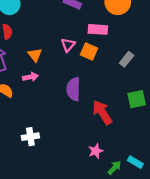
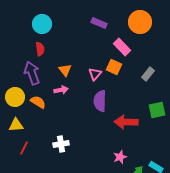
pink rectangle: (98, 29) -> (122, 47), turned 42
pink triangle: (68, 45) -> (95, 74), moved
red arrow: (102, 112) -> (126, 122), turned -55

